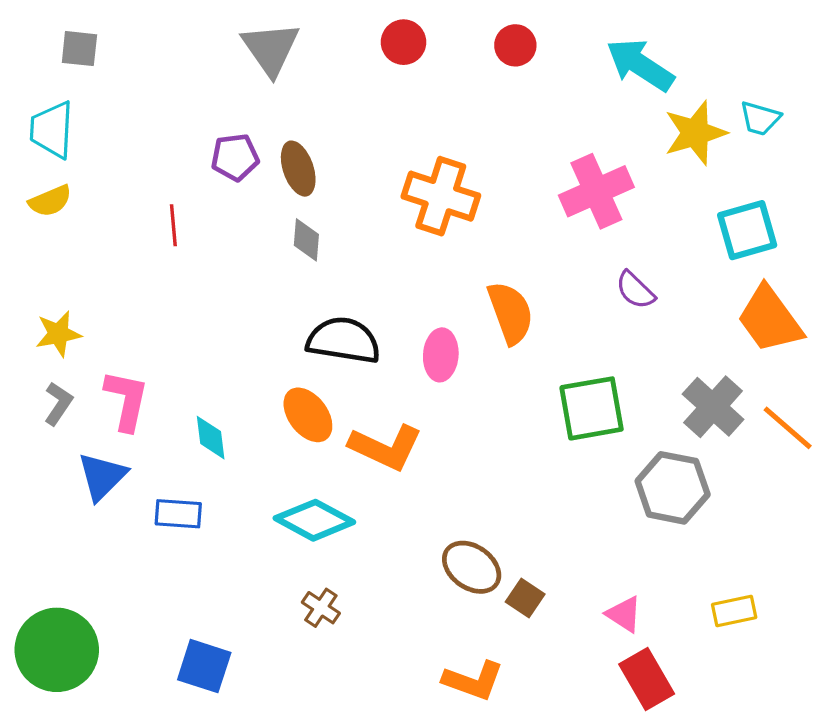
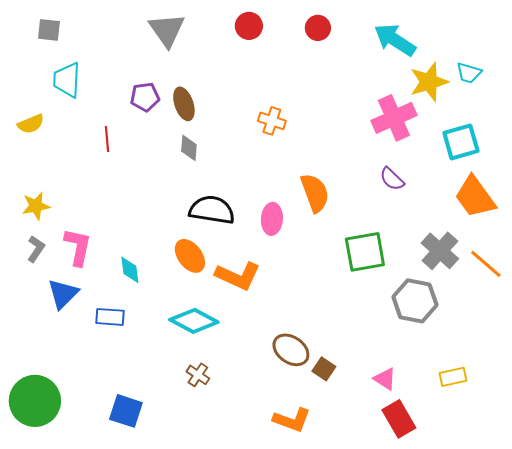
cyan trapezoid: (52, 130) -> (67, 80), moved
pink cross: (596, 191) -> (394, 118), moved
orange cross: (441, 196) -> (272, 121), size x0.6

